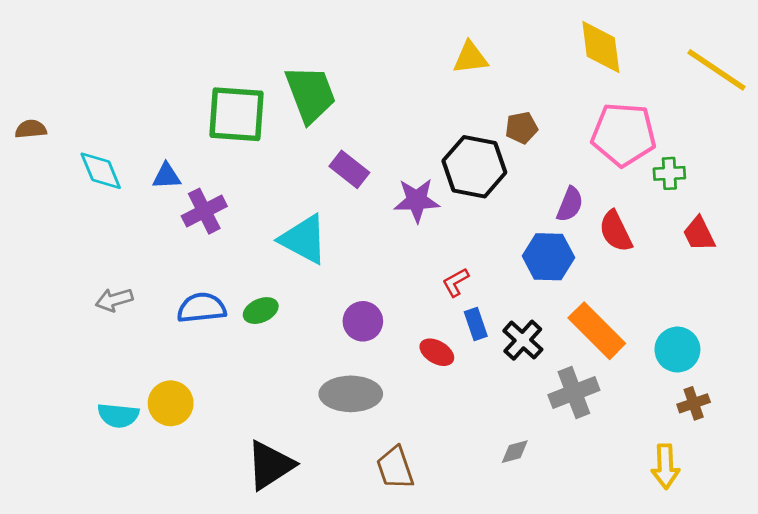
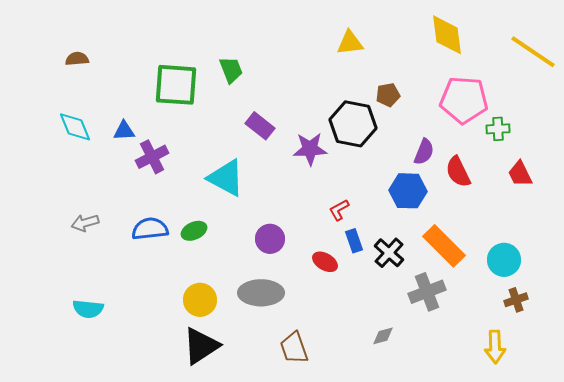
green trapezoid: (310, 94) -> (231, 70), size x0.6
brown semicircle: (31, 129) -> (77, 59), moved
yellow circle: (171, 403) -> (200, 300), moved

